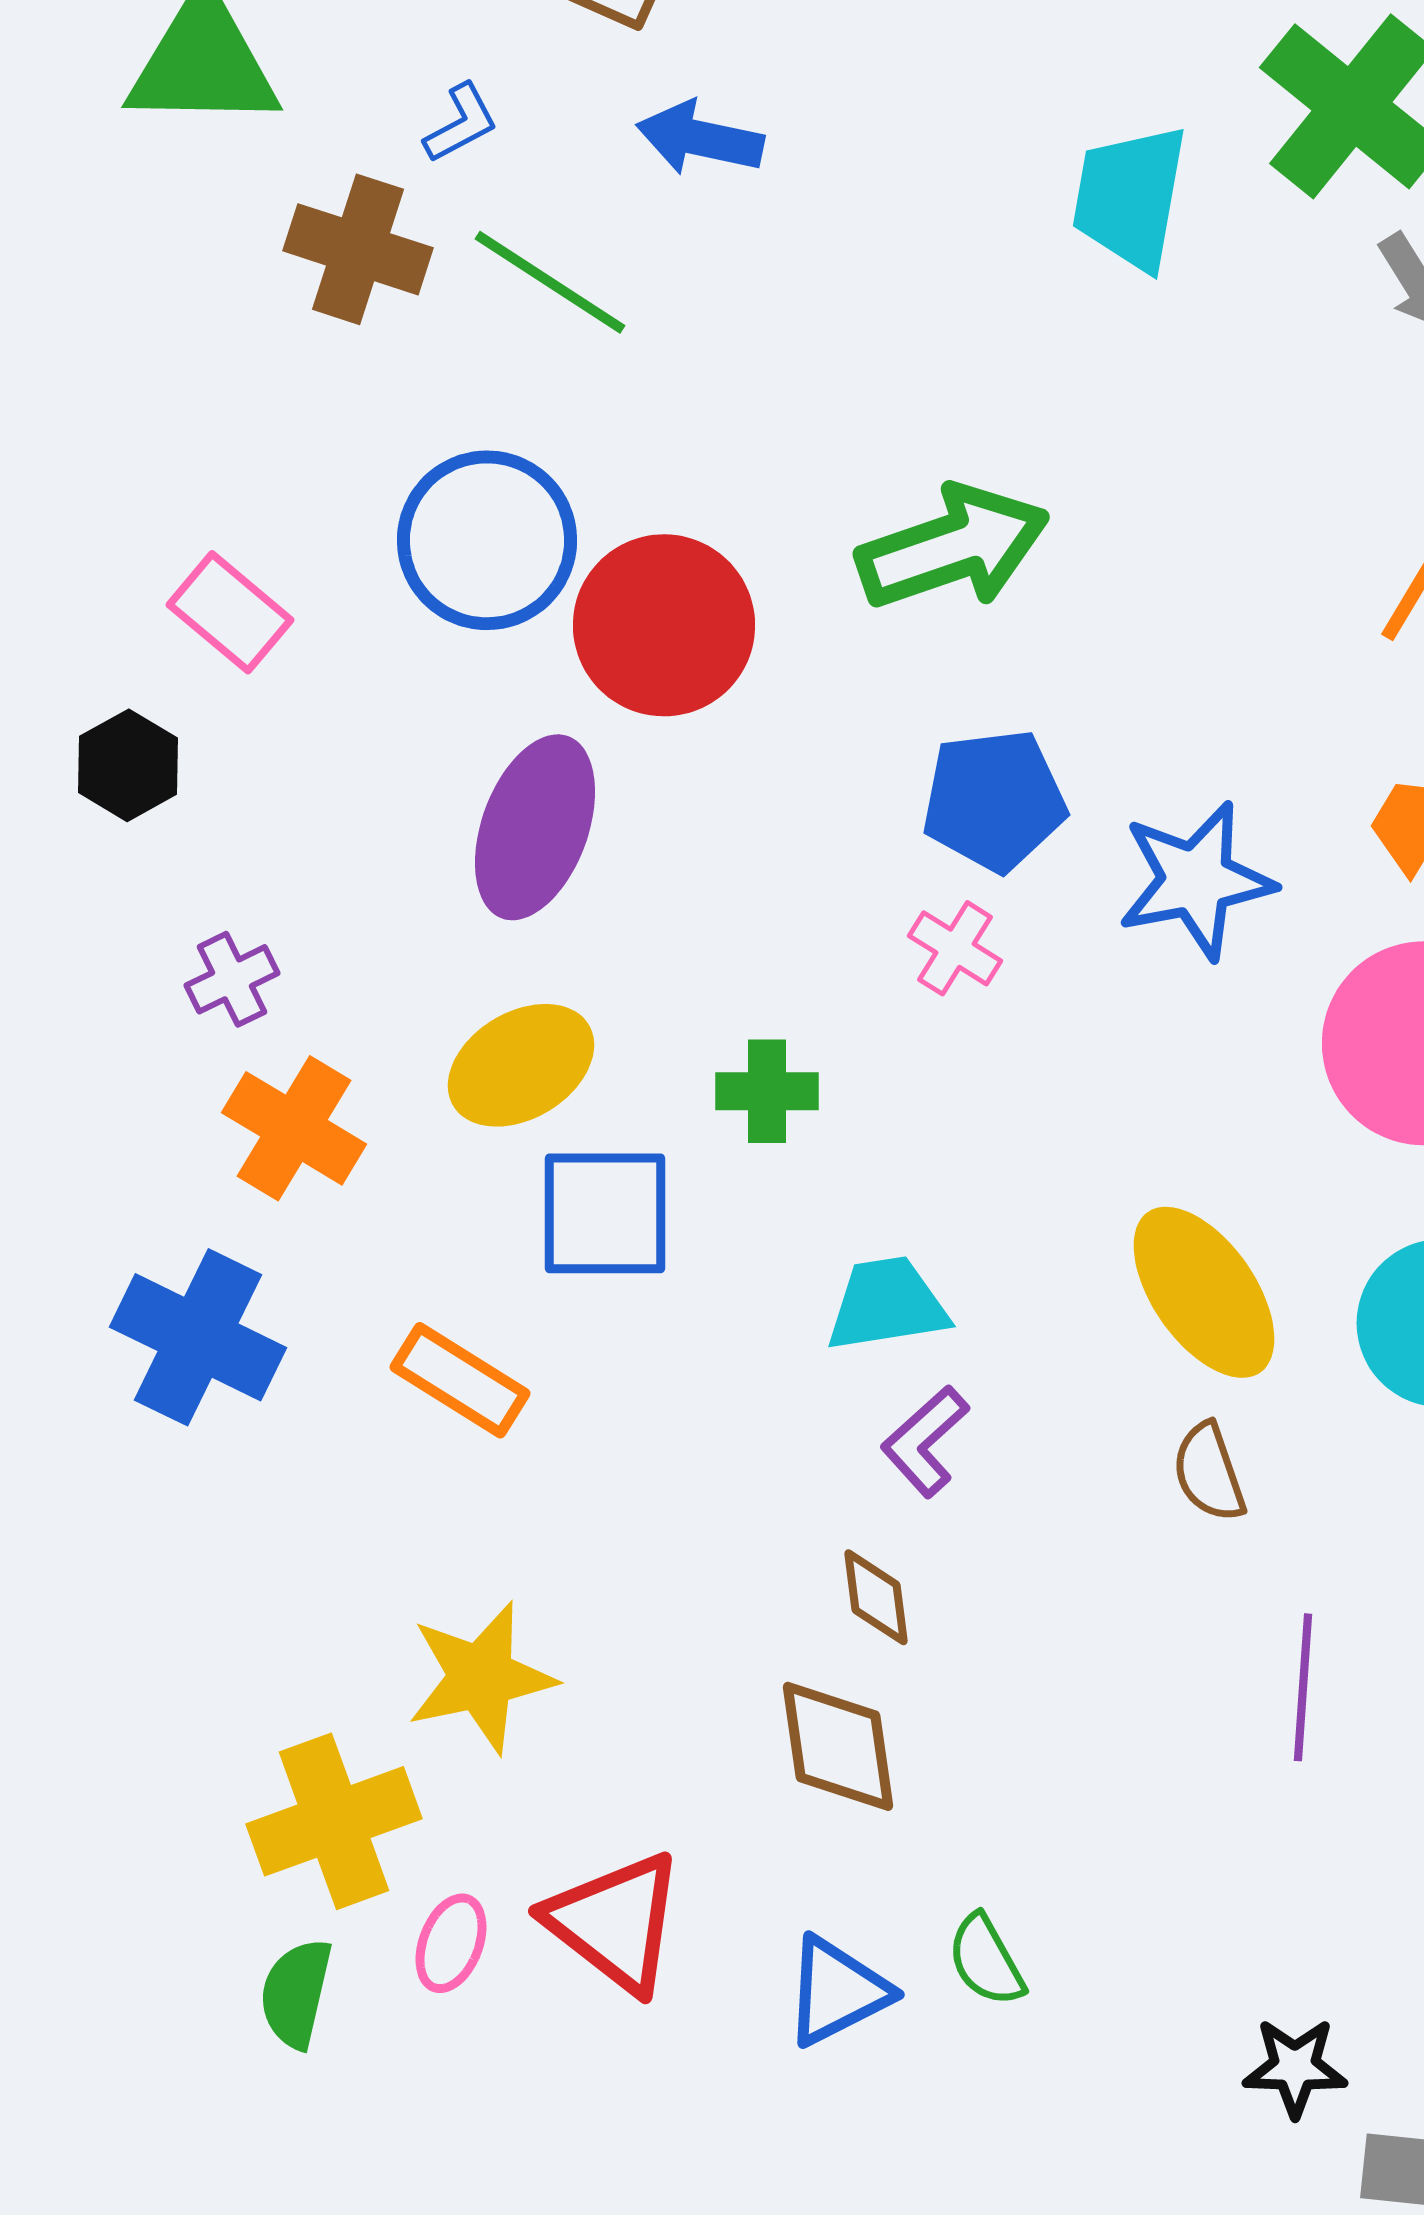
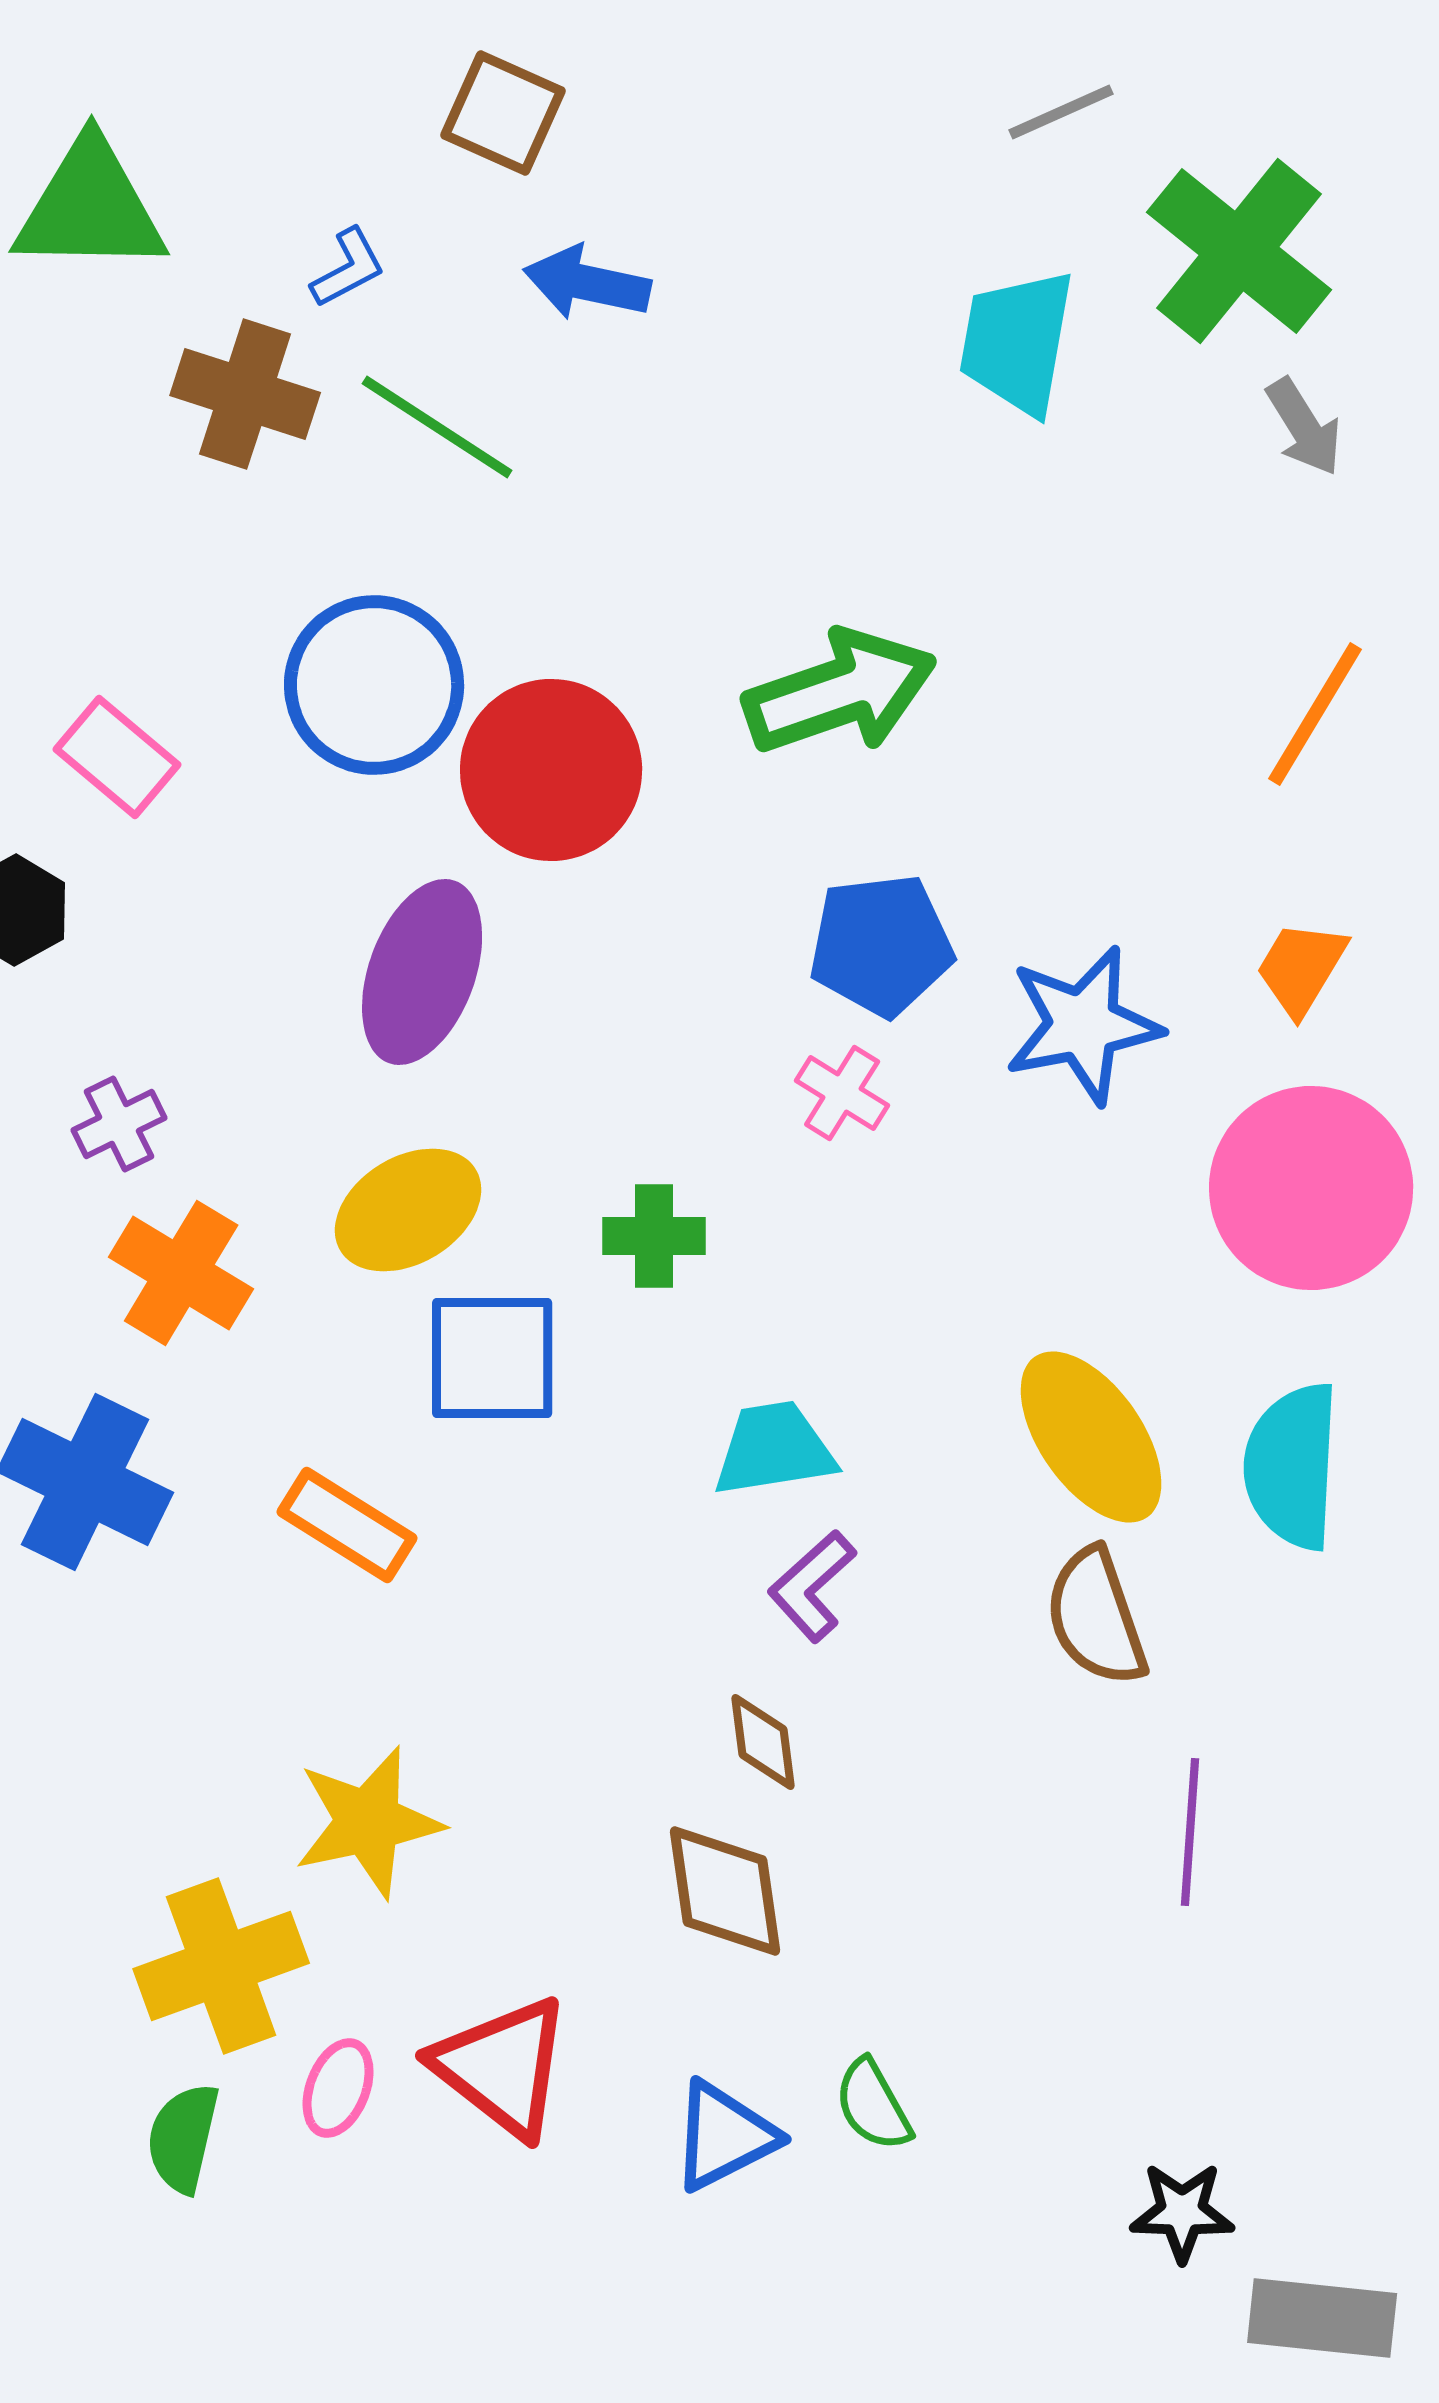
brown semicircle: (1209, 1472) -> (1096, 1617), size x1.4

